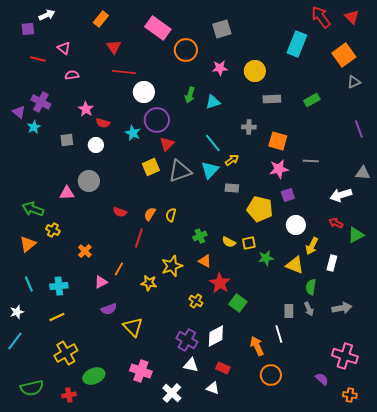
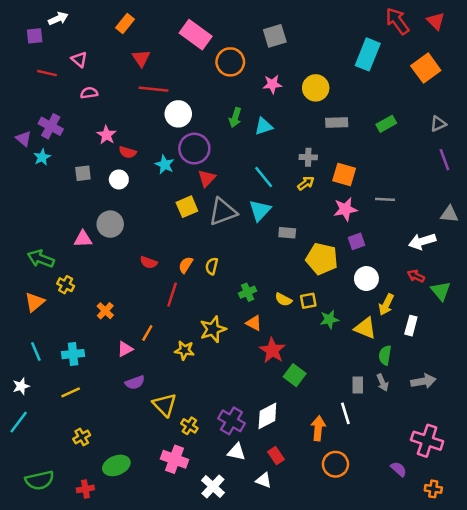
gray triangle: (354, 82) -> (438, 124), moved
yellow arrow: (232, 160) -> (306, 183), moved
green triangle: (356, 235) -> (441, 291), turned -42
yellow cross: (196, 301) -> (189, 426), moved
orange arrow: (257, 346) -> (318, 428), turned 30
yellow cross: (66, 353) -> (82, 437), size x0.6
red rectangle: (223, 368) -> (276, 456), turned 32

